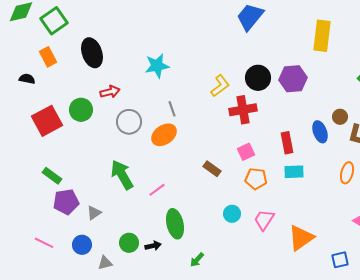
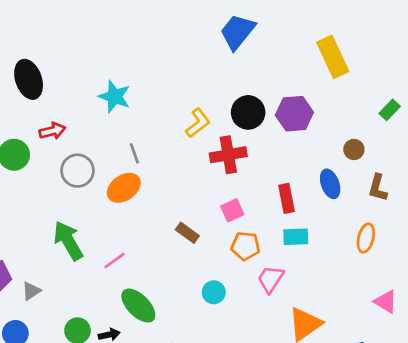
yellow rectangle: (322, 36) -> (333, 57), turned -32
cyan star: (157, 66) -> (115, 97), turned 30
brown circle: (340, 117) -> (354, 149), moved
pink trapezoid: (264, 220) -> (271, 279), moved
green ellipse: (175, 224) -> (138, 306), turned -32

